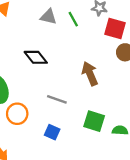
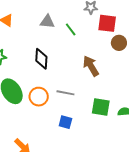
green line: (73, 19) -> (71, 29), moved
black diamond: (36, 57) -> (41, 59), turned 50
orange circle: (17, 114) -> (39, 97), moved

